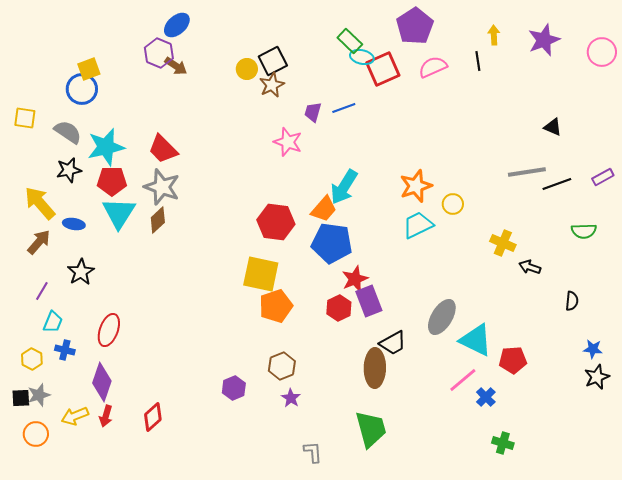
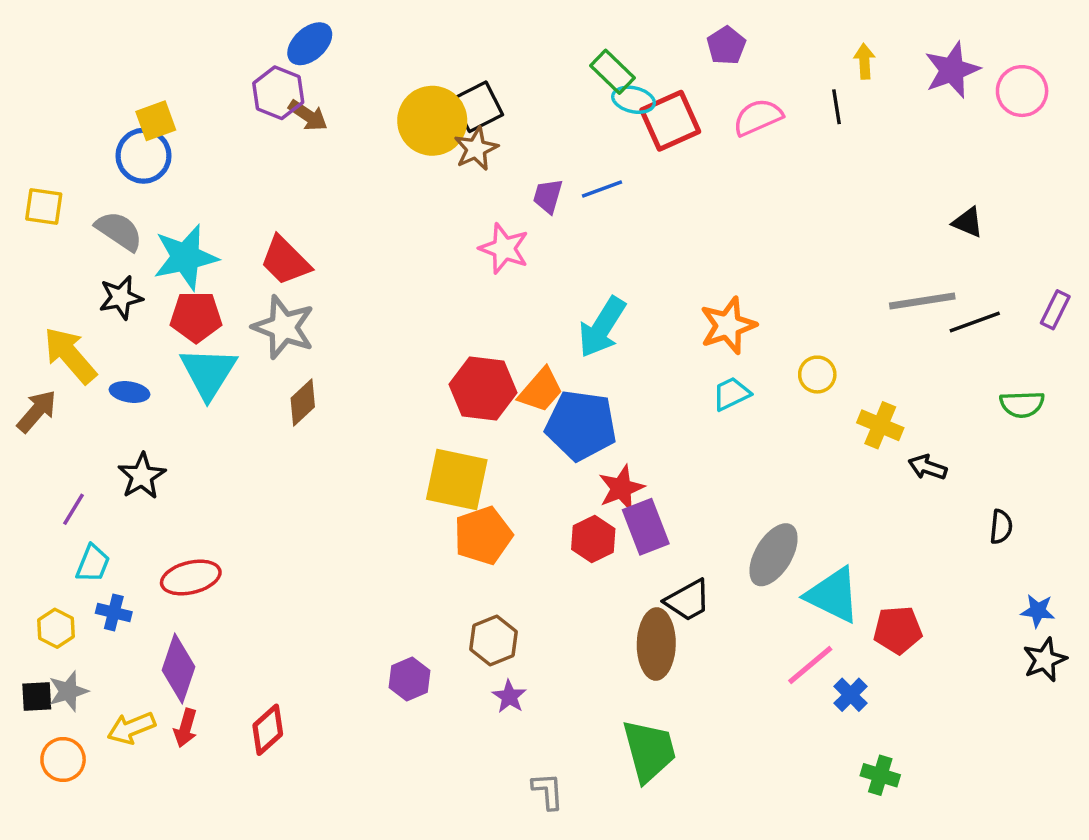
purple pentagon: (415, 26) -> (726, 46), size x0.6
pink circle: (602, 52) -> (1022, 91), moved
yellow circle: (247, 69) -> (432, 121), size x1.8
purple rectangle: (603, 177) -> (1055, 310), turned -35
yellow circle: (453, 204) -> (817, 374), moved
orange trapezoid: (324, 209) -> (541, 390), moved
brown diamond: (158, 220) -> (303, 402), moved
cyan trapezoid: (418, 225) -> (732, 394), size x0.7
brown arrow: (39, 242) -> (37, 411), moved
red ellipse: (109, 330) -> (191, 578), turned 56

